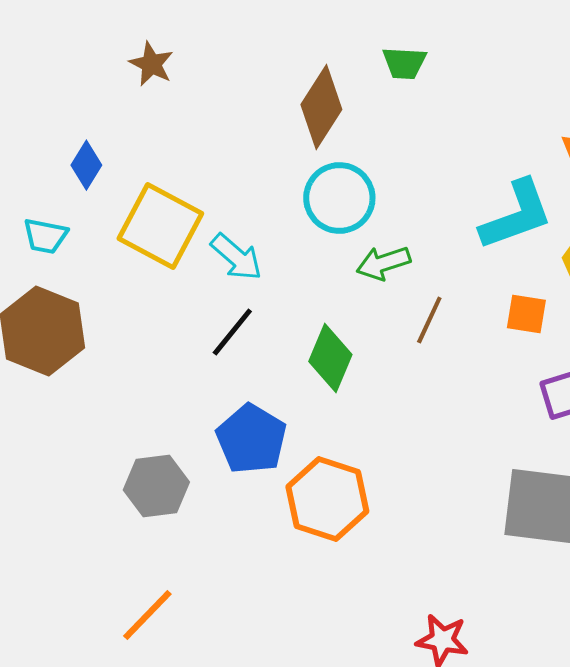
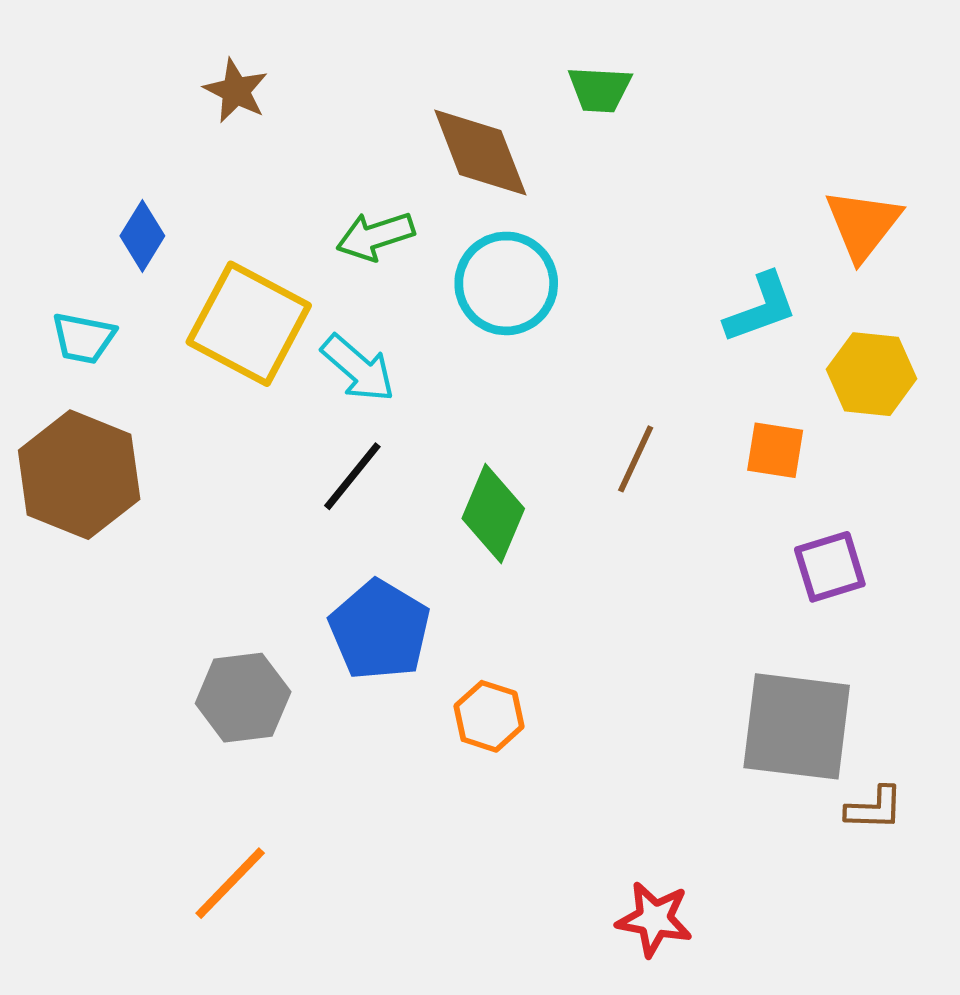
brown diamond: (321, 107) -> (480, 153), turned -54
cyan L-shape: (516, 215) -> (761, 308), size x0.7
green arrow: (383, 263) -> (375, 236), moved
orange hexagon: (327, 499) -> (489, 716), size x0.6

